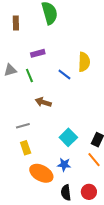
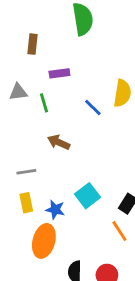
brown rectangle: (16, 23) -> (33, 44), moved
blue star: (64, 165) -> (55, 210), moved
orange ellipse: (41, 173) -> (44, 241), turned 70

